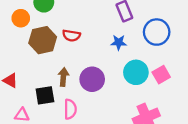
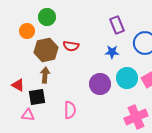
brown arrow: (63, 77) -> (45, 75), moved
purple circle: (92, 79) -> (100, 84), moved
black square: (45, 95) -> (37, 97), moved

